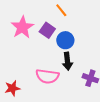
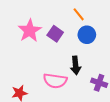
orange line: (61, 10) -> (79, 14), moved
blue circle: (65, 40) -> (87, 35), moved

